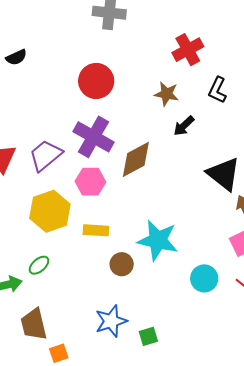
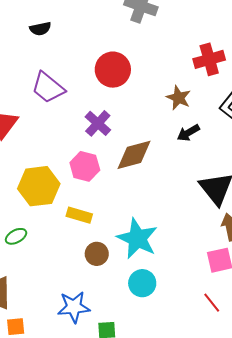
purple cross: (94, 137) -> (98, 123), size x0.7
purple trapezoid: (46, 155) -> (48, 88), moved, turned -114
cyan circle: (204, 278) -> (142, 283), moved

